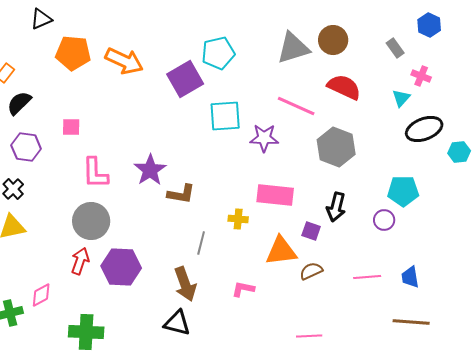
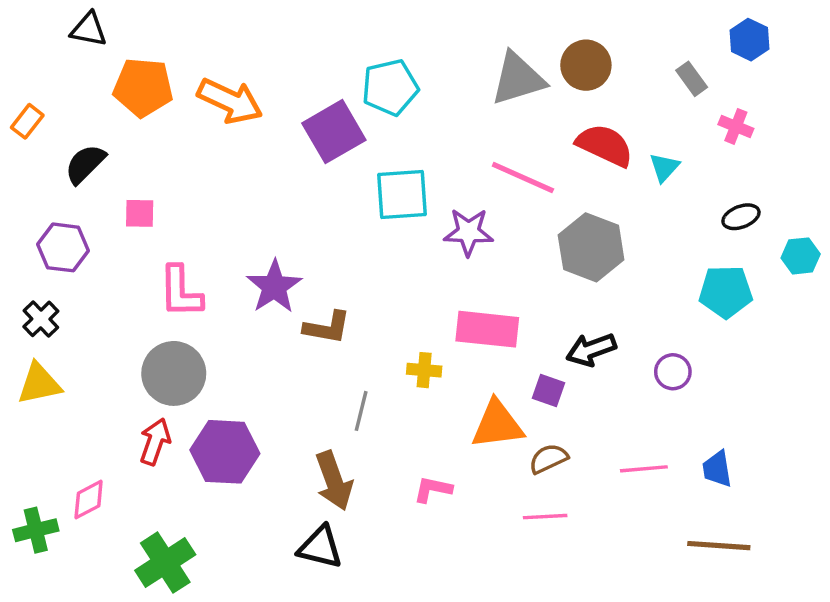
black triangle: (41, 19) -> (89, 29), turned 35
cyan triangle: (401, 98) -> (664, 167), moved
black semicircle: (19, 103) -> (85, 164), moved
black ellipse: (424, 129) -> (741, 217), size x0.6
cyan pentagon: (403, 191) -> (726, 292), moved
black arrow: (336, 207) -> (591, 350), turned 56
green cross: (86, 332) -> (165, 563), turned -36
pink line: (309, 336) -> (545, 517), moved

